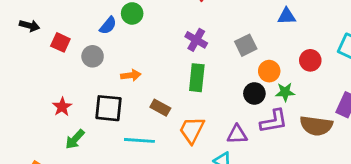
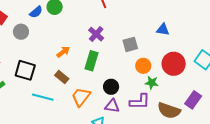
red circle: (310, 60) -> (174, 64), size x1.5
orange arrow: (131, 75) -> (63, 52), moved, turned -40
black circle: (254, 93) -> (111, 87), moved

